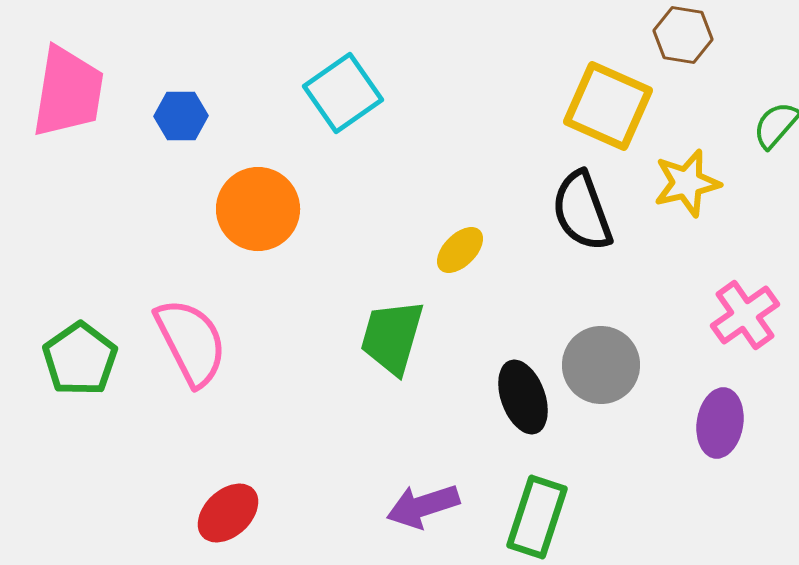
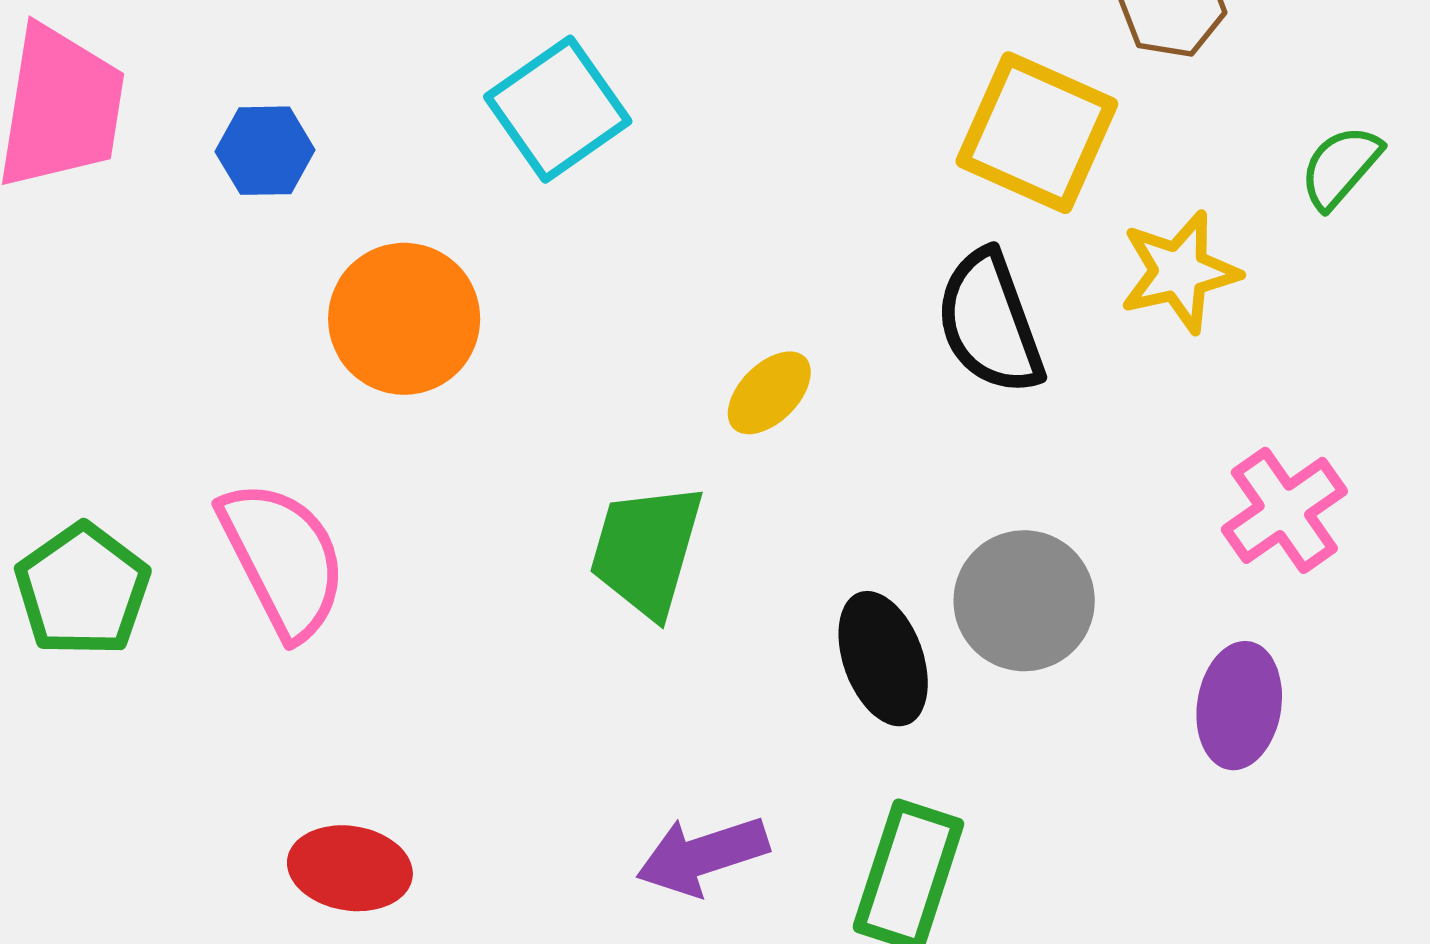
red ellipse: (228, 513) -> (350, 868), turned 52

